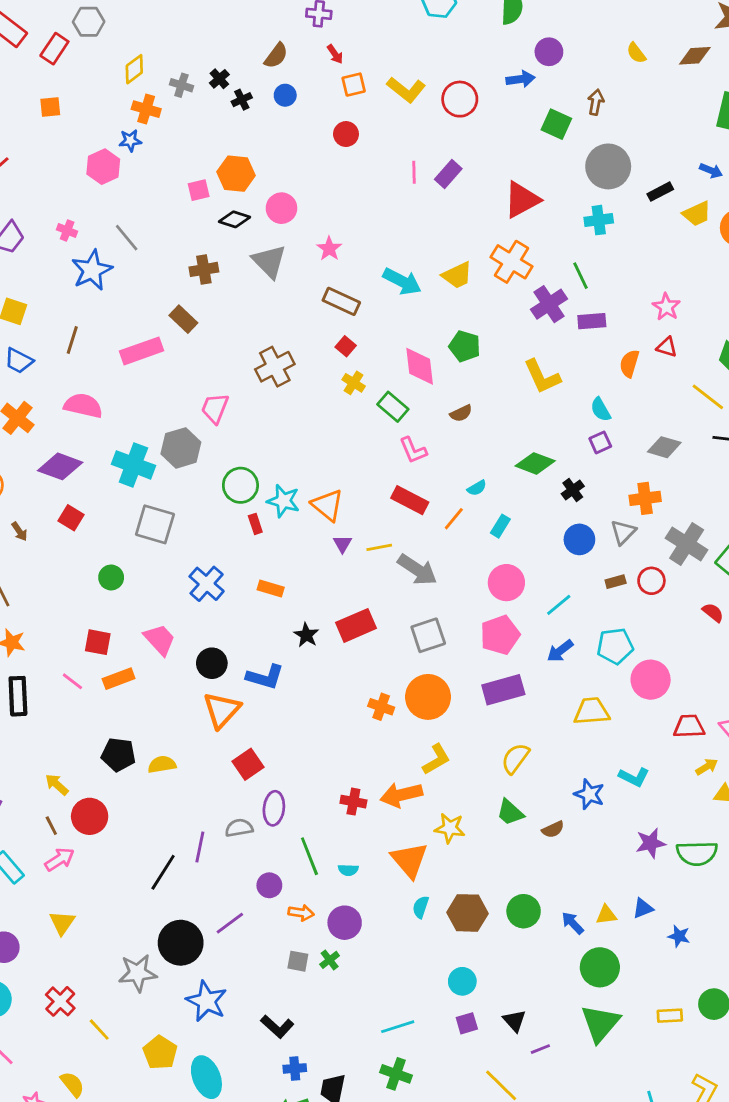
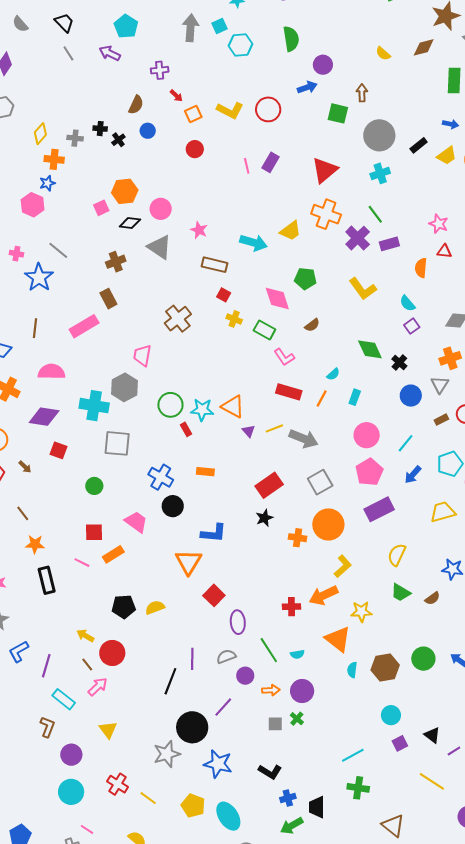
black cross: (219, 79) -> (100, 129), turned -32
brown rectangle: (183, 319) -> (108, 299), turned 30
green diamond: (535, 463) -> (370, 349), turned 56
black star: (306, 635) -> (264, 518), moved, turned 30
black circle: (212, 663) -> (173, 506), moved
gray semicircle: (239, 828) -> (226, 656), moved

